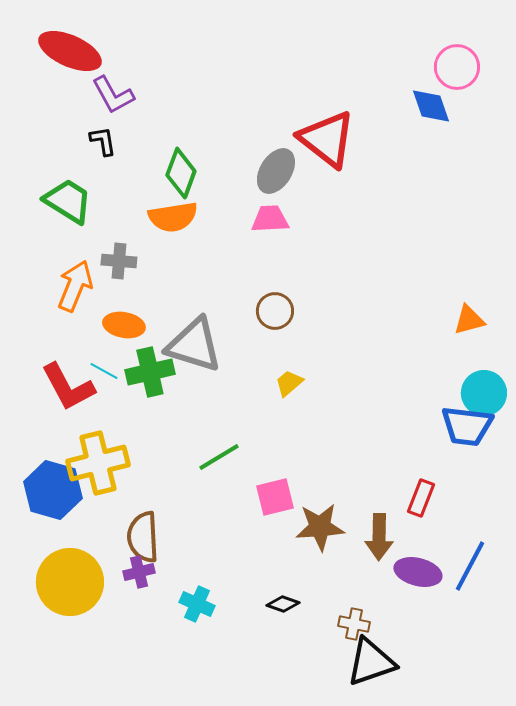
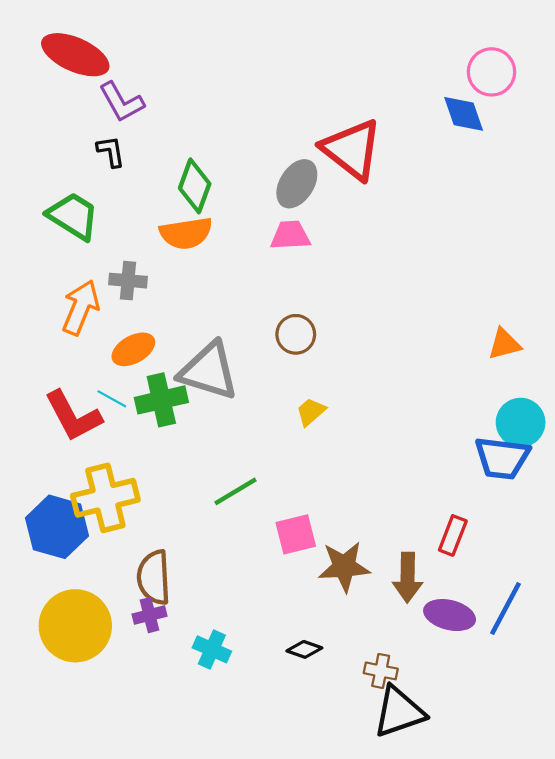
orange ellipse: (124, 325) -> (133, 349), turned -39

